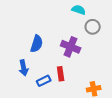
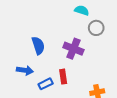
blue semicircle: (37, 44) -> (38, 46), turned -36
blue arrow: (24, 68) -> (25, 70), turned -70

